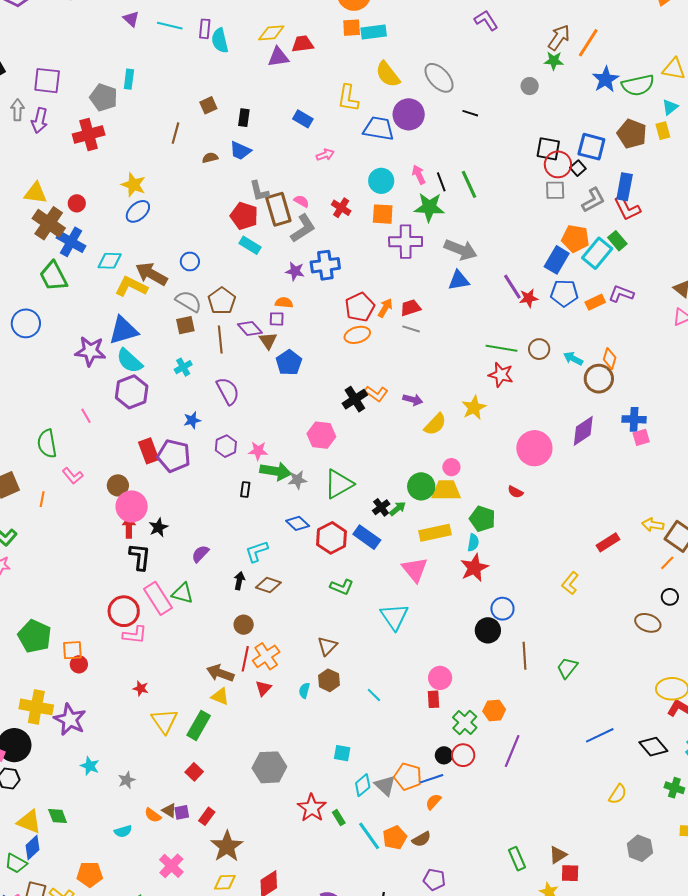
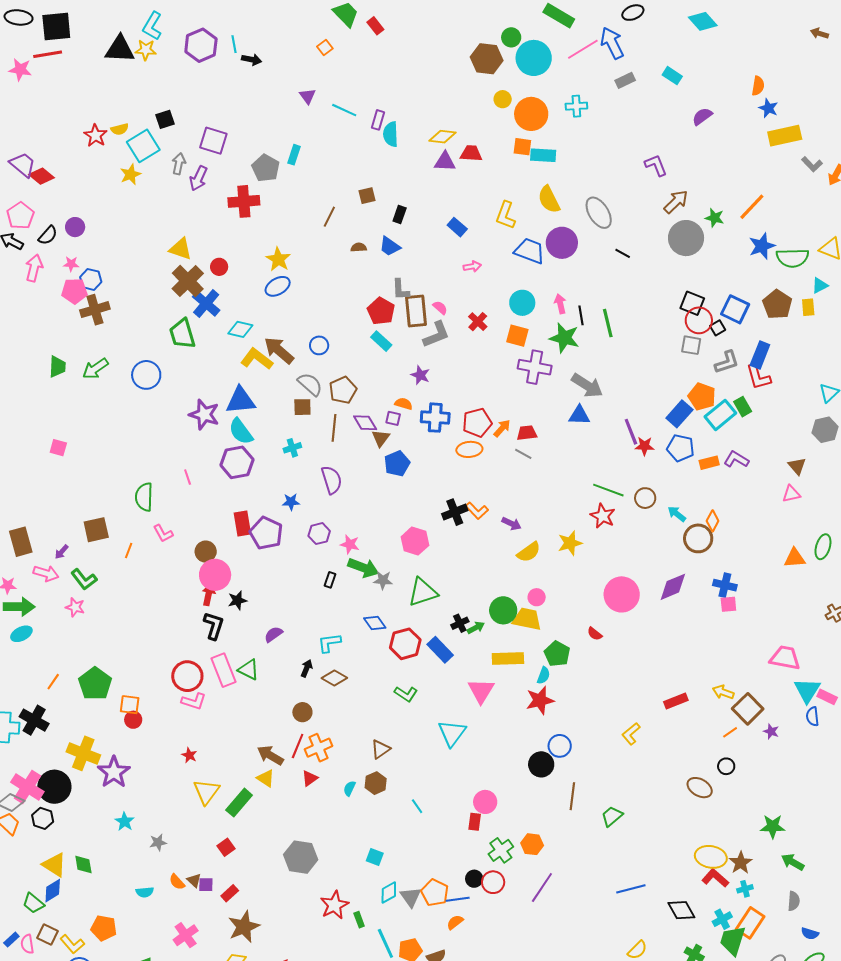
brown arrow: (559, 38) -> (676, 202), moved
gray circle: (530, 86) -> (686, 238), size x2.0
blue cross: (325, 265) -> (435, 418), moved

